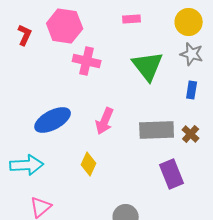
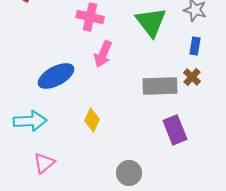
pink arrow: (105, 121) -> (103, 54), moved
brown cross: (191, 134) -> (192, 77), moved

